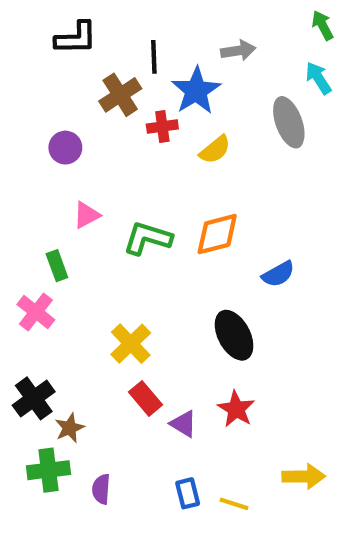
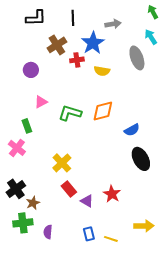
black line: (154, 57) -> (73, 18), moved
yellow semicircle: (215, 150) -> (102, 71), turned 49
black ellipse: (234, 335) -> (141, 159), moved

